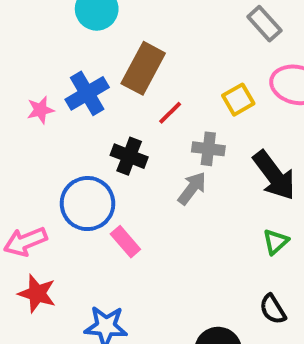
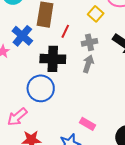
black cross: (129, 156) -> (53, 59), size x1.4
pink rectangle: (125, 242) -> (87, 124), moved

